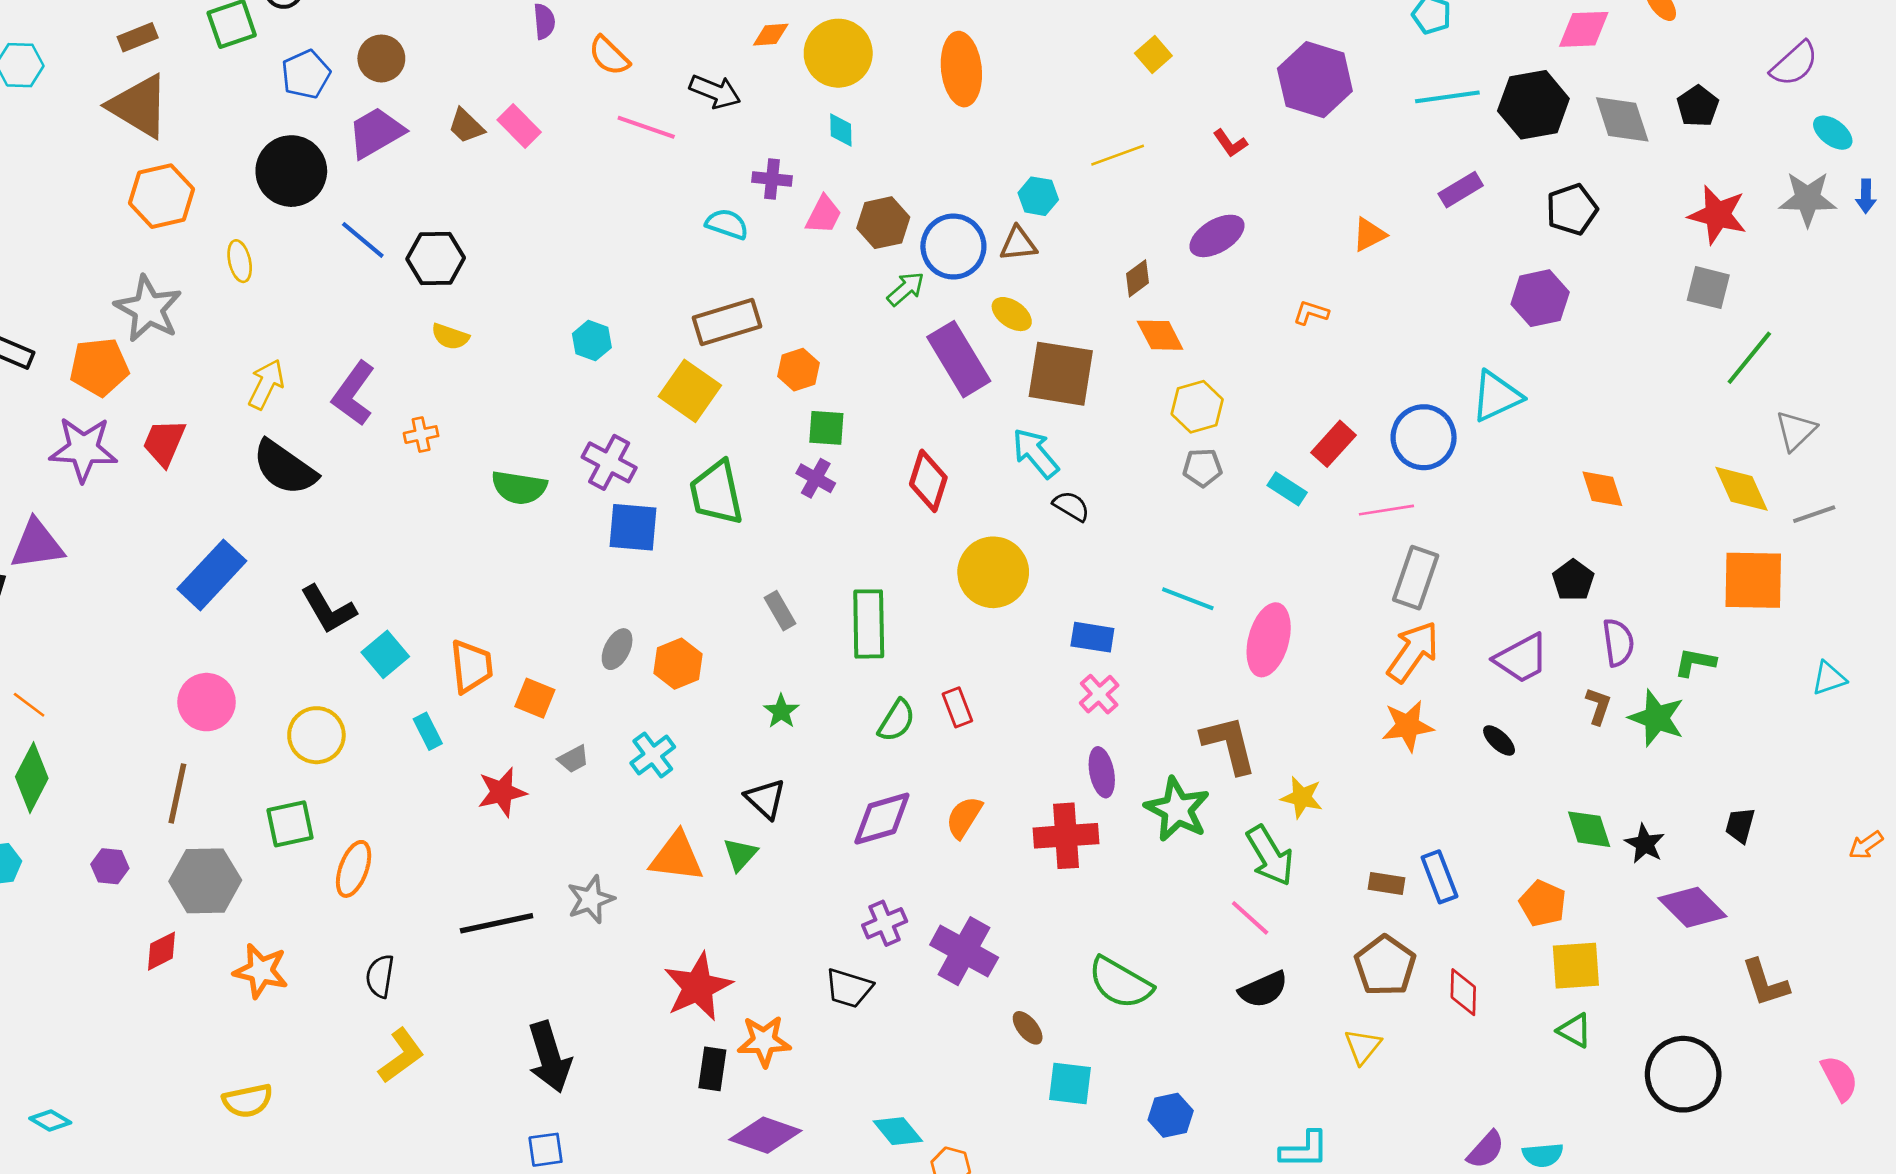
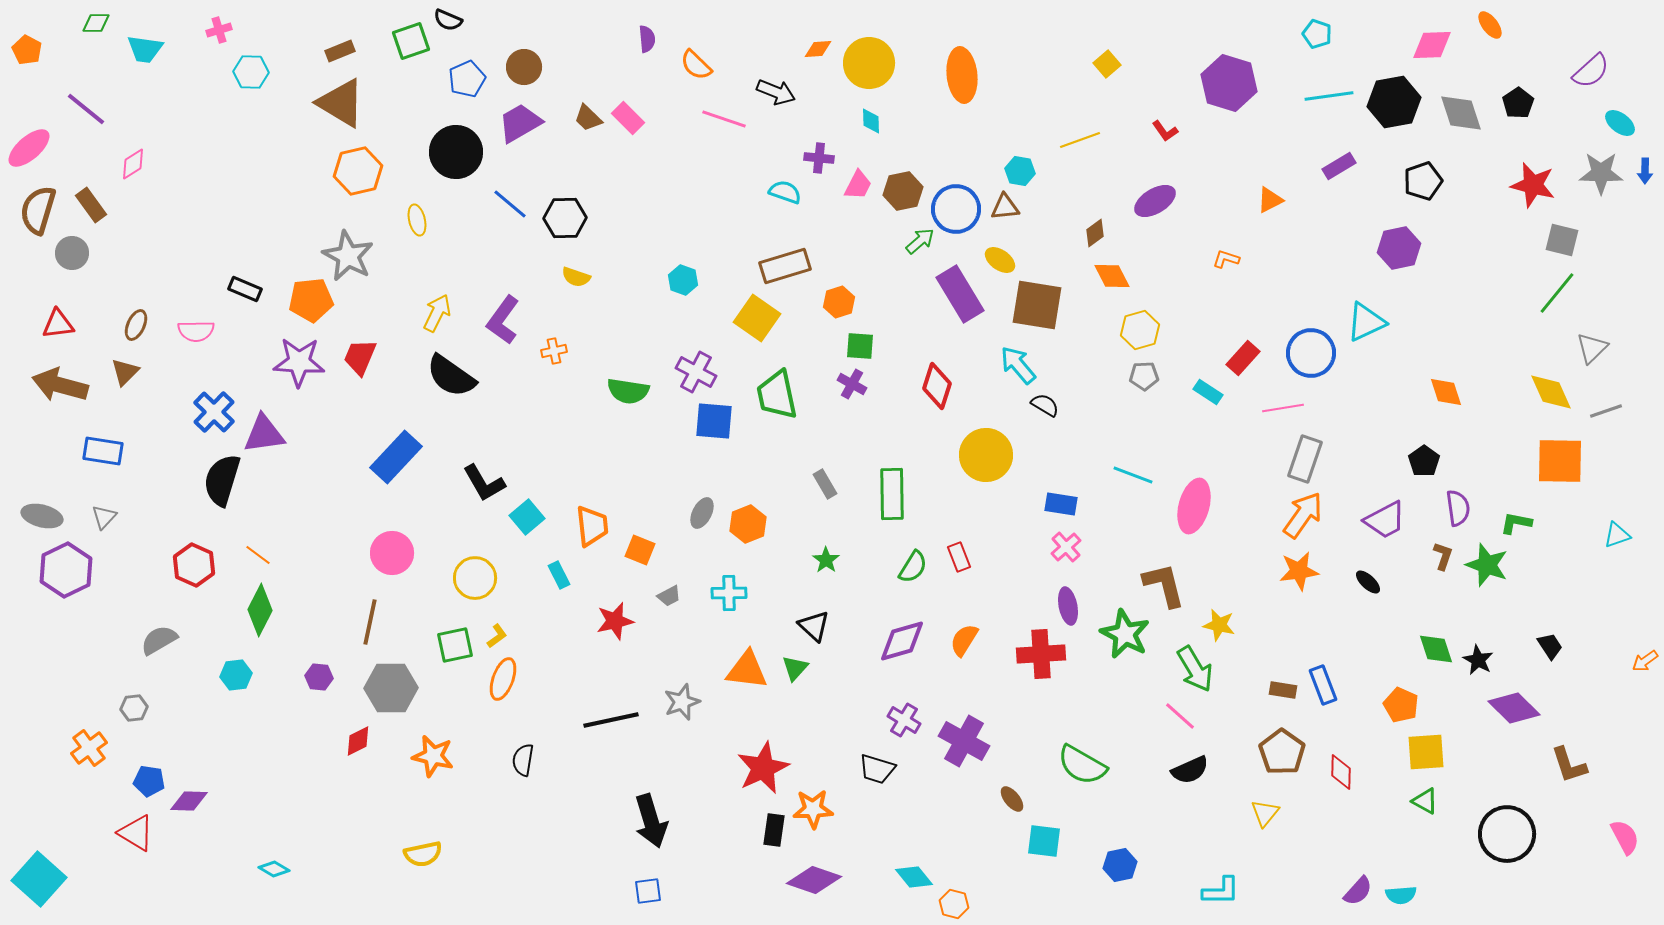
gray square: (1708, 288) -> (1562, 240), moved
cyan cross: (653, 755) -> (729, 593), turned 36
black trapezoid: (1740, 825) -> (1550, 646), turned 132
purple cross: (885, 923) -> (904, 720), turned -36
yellow L-shape: (401, 1056) -> (497, 636), moved, size x0.6

